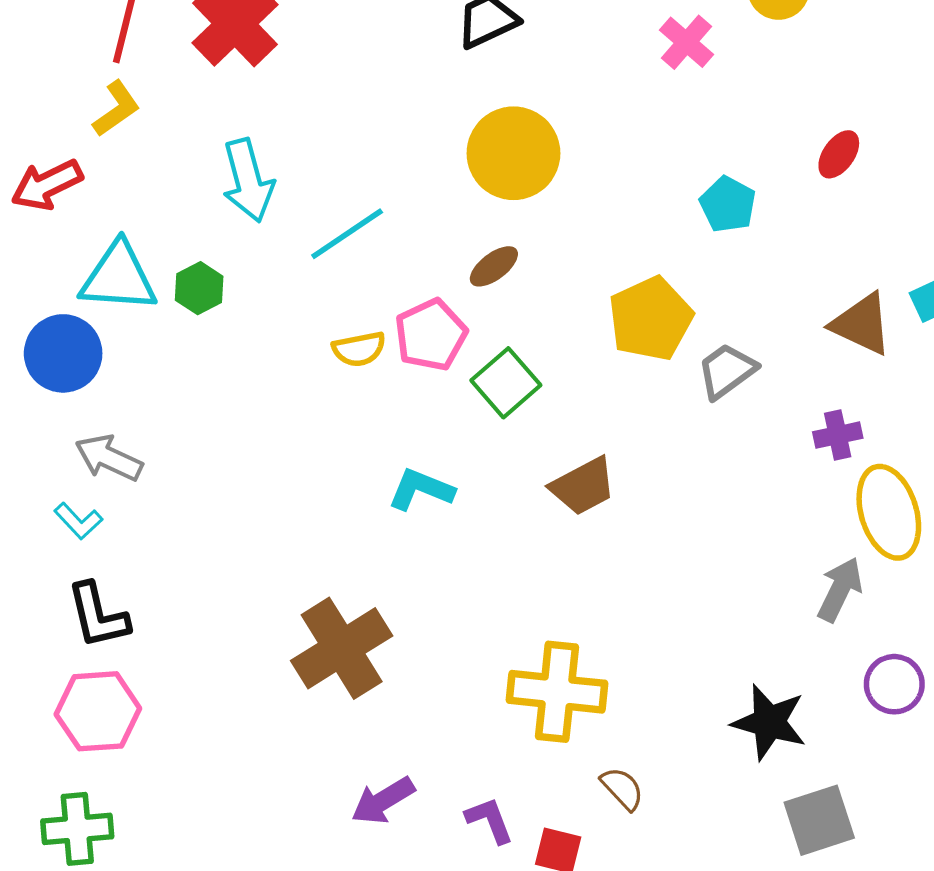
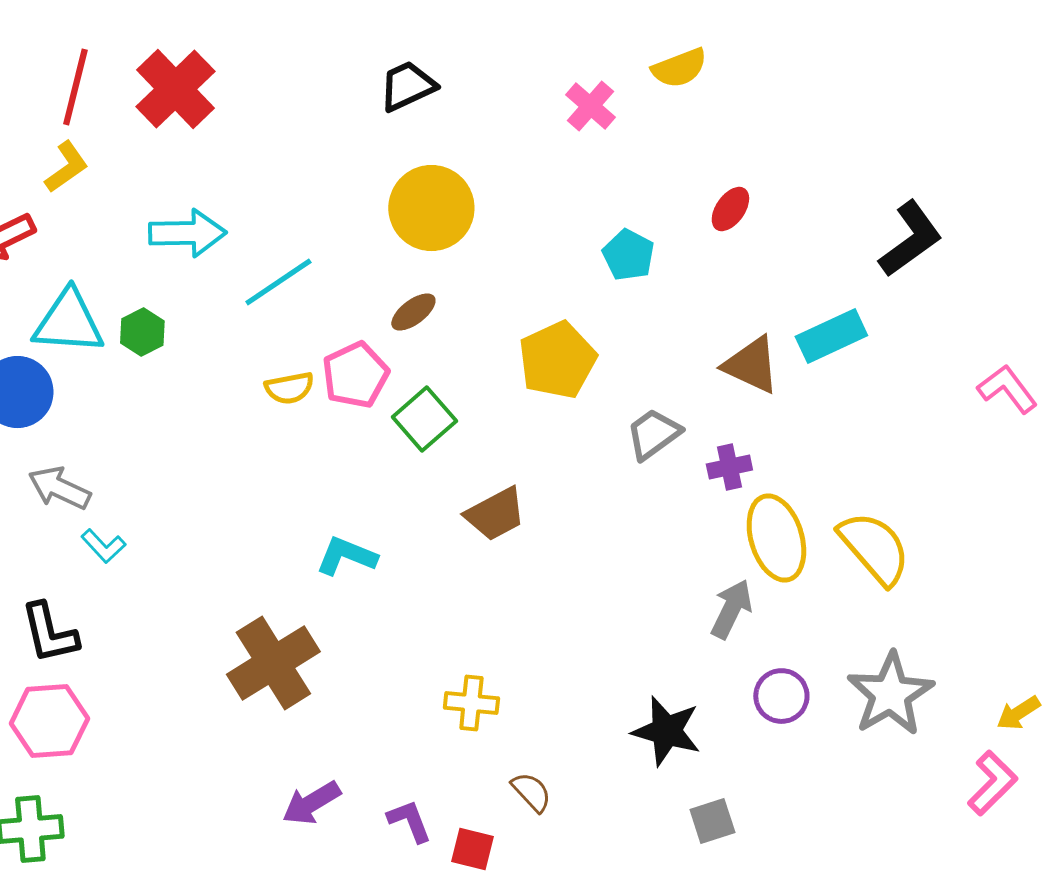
cyan arrow: (248, 180) -> (187, 233), turned -76
gray trapezoid: (727, 371) -> (653, 434), moved
cyan L-shape: (421, 489) -> (346, 556), moved
cyan L-shape: (78, 521) -> (103, 546), moved
yellow cross: (557, 692) -> (471, 703), size x0.6
gray square: (819, 820) -> (712, 821), size x0.7

